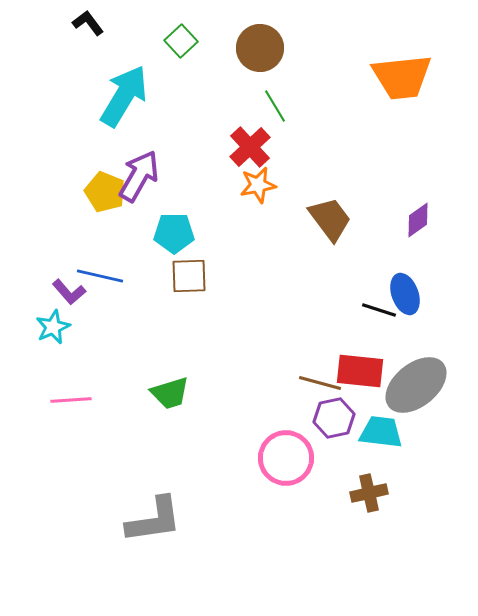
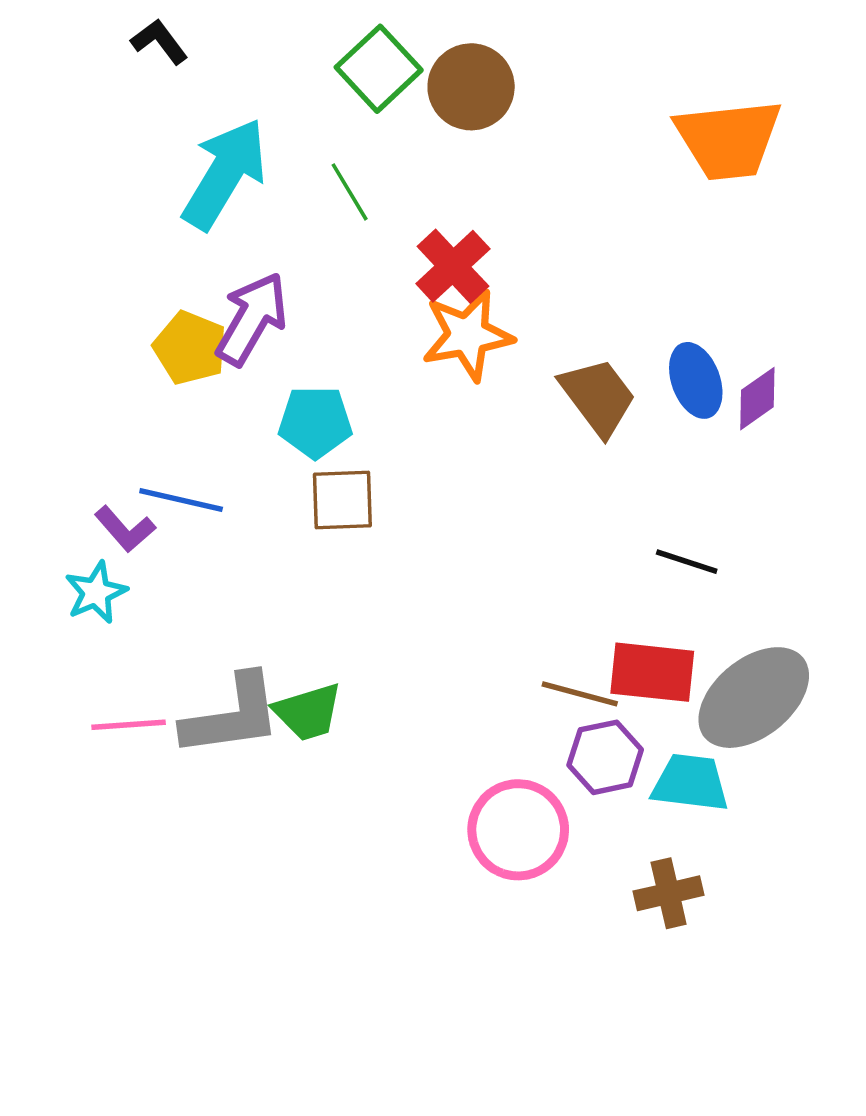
green square: (181, 41) -> (379, 69), moved, size x1.4
green line: (275, 106) -> (350, 192), moved
orange star: (258, 185) -> (467, 335), size x1.4
blue ellipse: (405, 294) -> (696, 380), moved
gray L-shape: (154, 520) -> (232, 716), moved

